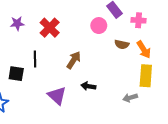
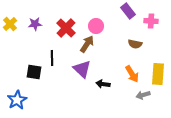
pink circle: (99, 26) -> (96, 26), moved
orange arrow: (144, 50) -> (132, 74), moved
brown arrow: (74, 60) -> (87, 44), moved
purple triangle: (57, 96) -> (82, 69), moved

